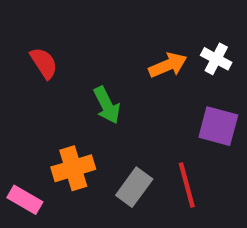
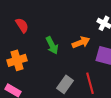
orange arrow: (168, 65) -> (81, 42), moved
orange cross: (73, 168) -> (17, 60), moved

